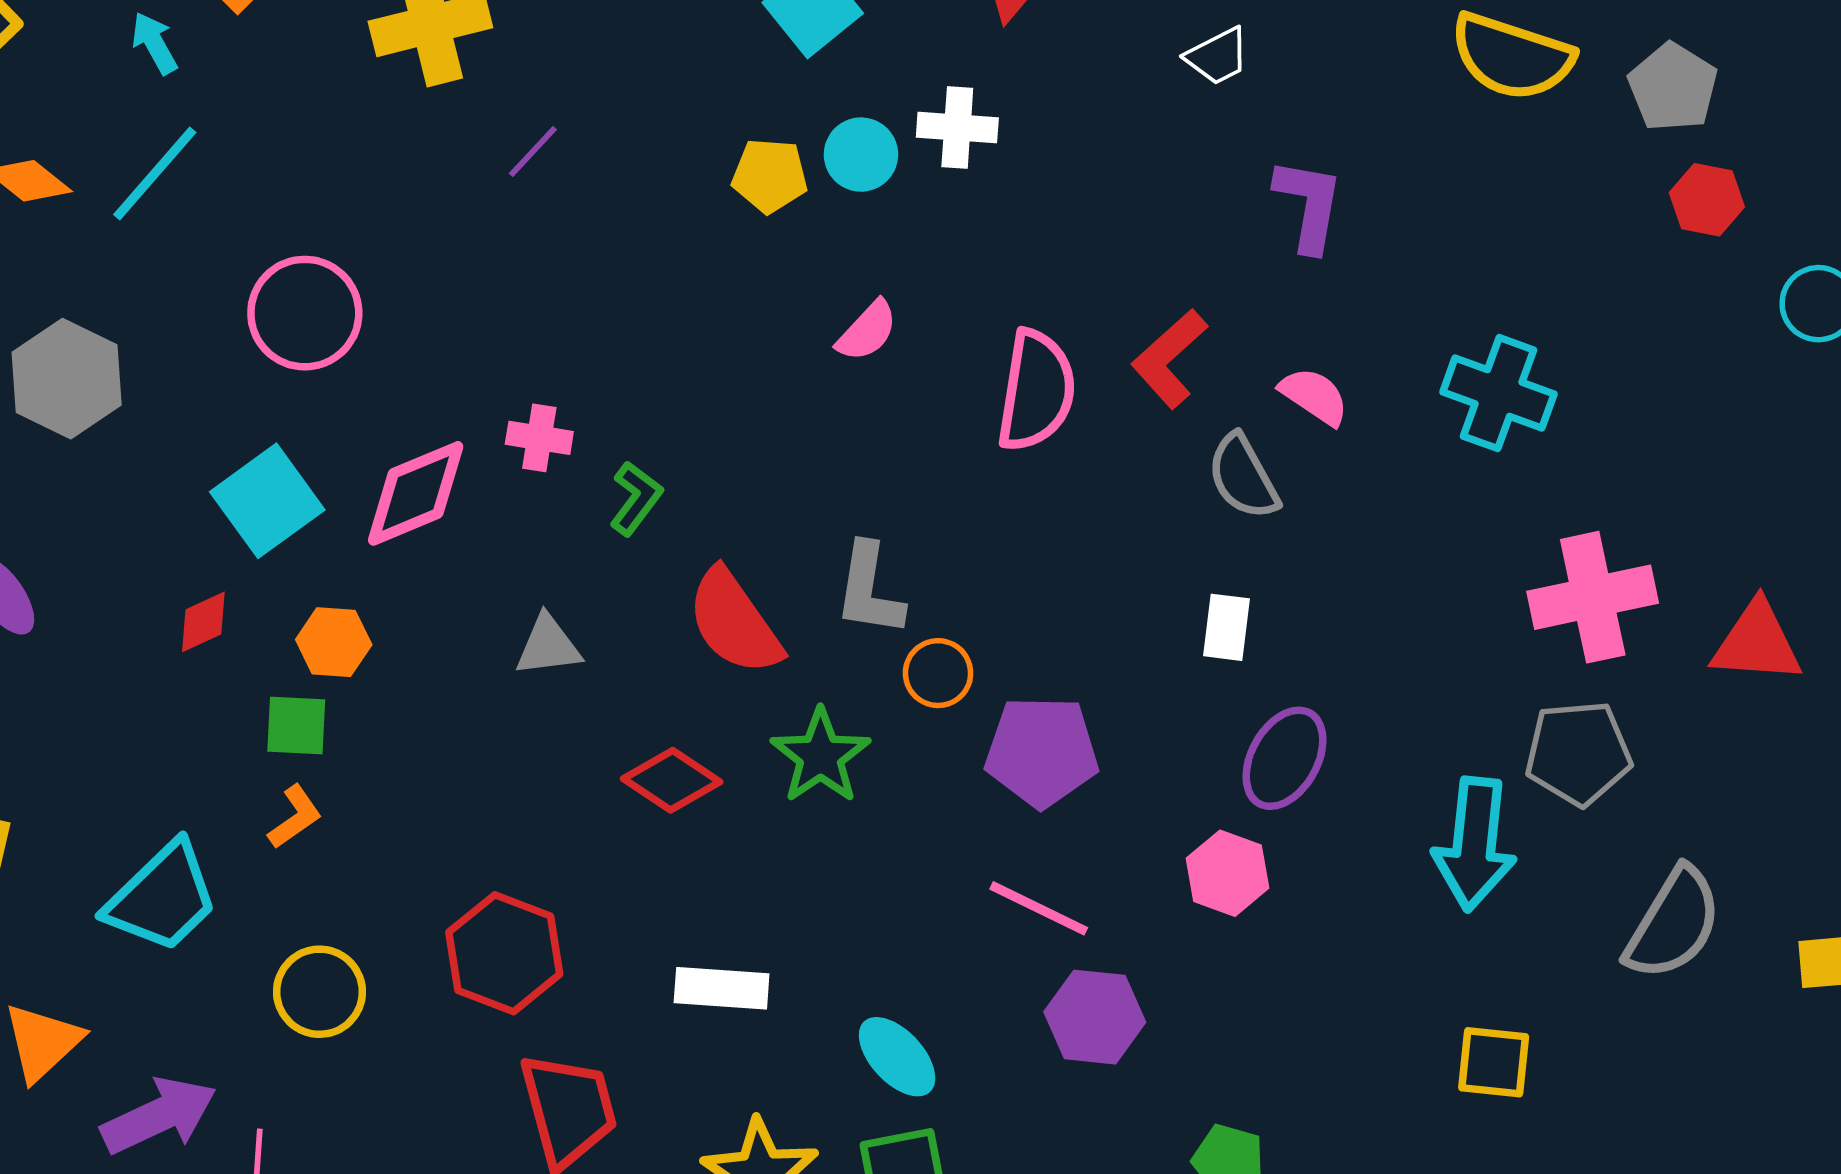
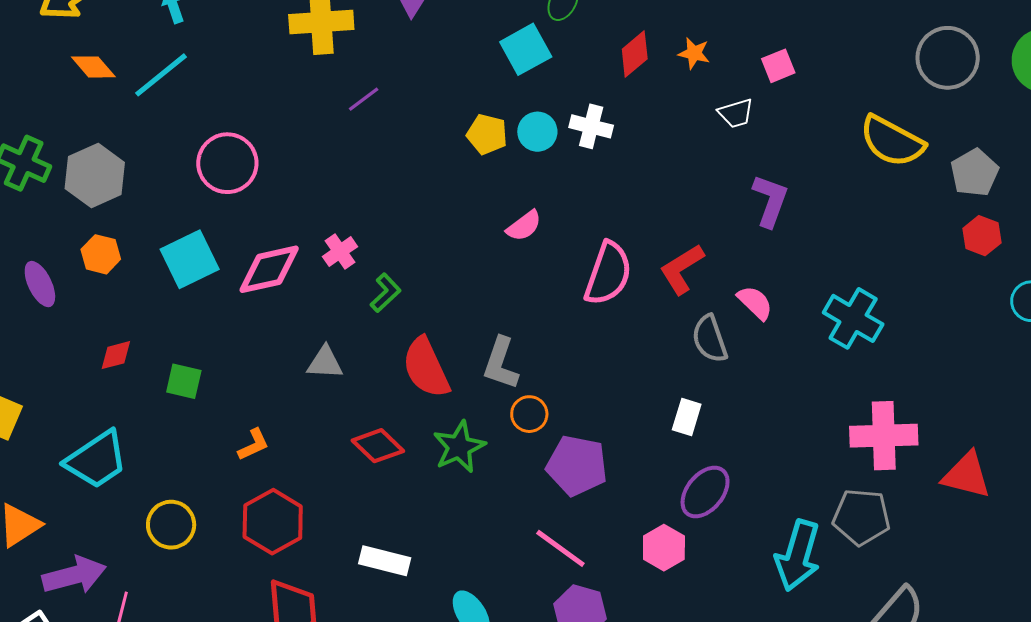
pink cross: (539, 438) -> (340, 252), turned 36
red diamond: (203, 622) -> (116, 355), moved
orange hexagon: (334, 642) -> (101, 254), moved
orange L-shape: (295, 817) -> (253, 445), moved

